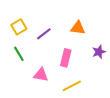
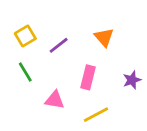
orange triangle: (78, 28) -> (104, 37), turned 42
purple star: (99, 52) -> (132, 80), moved

